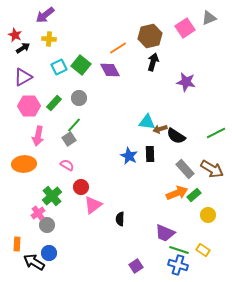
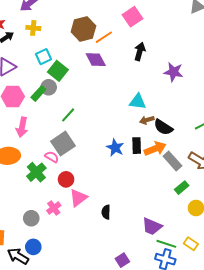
pink square: (185, 28) -> (133, 17), moved
brown hexagon: (150, 36) -> (83, 29), moved
green square: (81, 65) -> (58, 71), moved
gray circle: (79, 98) -> (49, 87), moved
cyan triangle: (147, 122) -> (138, 102), moved
green line: (74, 125) -> (68, 115), moved
gray square: (69, 139) -> (63, 144), moved, size x1.6
orange arrow: (177, 193) -> (155, 149), moved
green cross: (52, 196) -> (36, 172), moved
pink cross: (38, 213) -> (54, 208), moved

